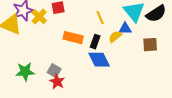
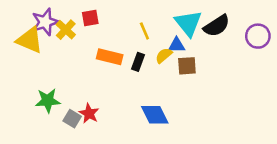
brown square: (150, 45) -> (187, 66), moved
blue diamond: (99, 60) -> (155, 115), moved
gray square: (54, 71) -> (72, 119), moved

